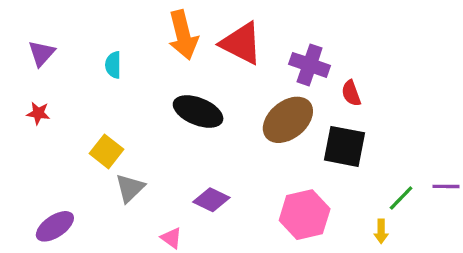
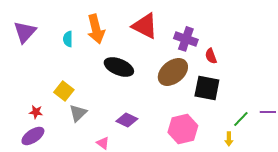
orange arrow: (183, 35) -> (96, 29), moved
purple triangle: (42, 53) -> (25, 32), size x1.4
red star: (38, 113) -> (36, 112), moved

